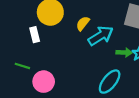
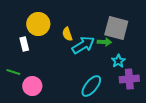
yellow semicircle: (83, 23) -> (67, 34), turned -56
green arrow: (124, 52) -> (104, 42), moved

